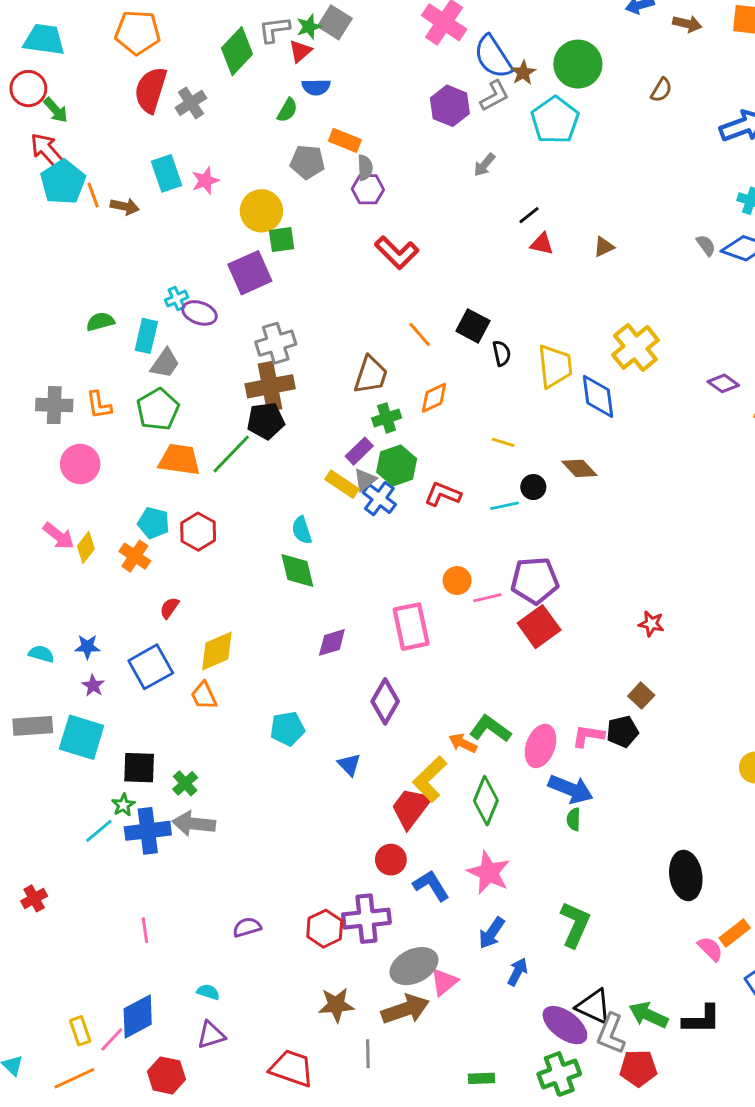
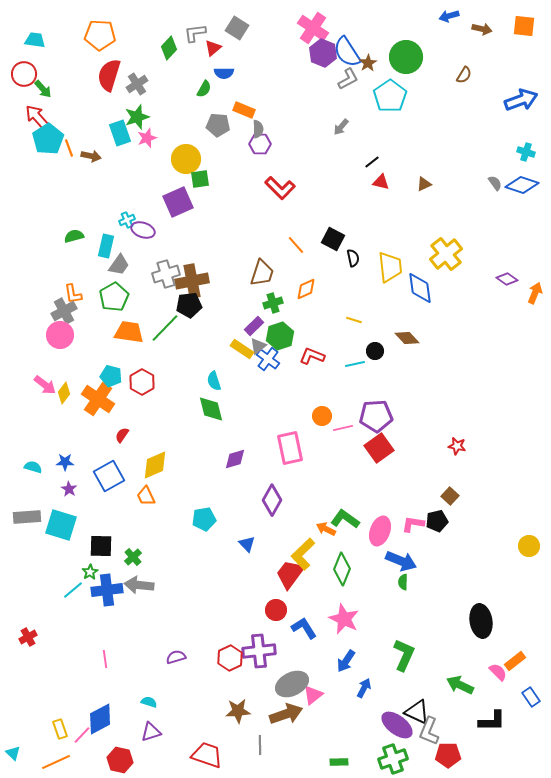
green star: (309, 27) -> (137, 117), moved, size x1.4
cyan trapezoid: (44, 40) -> (35, 40), size x0.7
green diamond: (237, 51) -> (169, 48), size x0.7
purple hexagon: (450, 106) -> (323, 53), moved
gray cross: (276, 343) -> (166, 274), moved
gray cross: (54, 405) -> (64, 311), moved, turned -30
orange cross: (135, 556) -> (98, 399), size x1.5
green arrow: (648, 1015) -> (460, 685), moved

